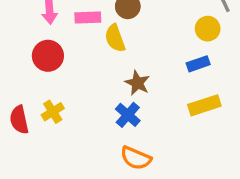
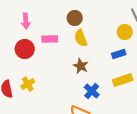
pink rectangle: (88, 17) -> (50, 39), moved
yellow semicircle: (115, 38) -> (81, 38), moved
blue cross: (128, 115) -> (92, 91), moved

